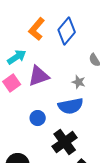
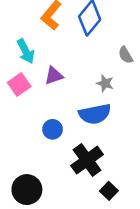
cyan arrow: (17, 57) -> (26, 51), turned 96
purple triangle: (39, 76) -> (54, 76), size x0.7

